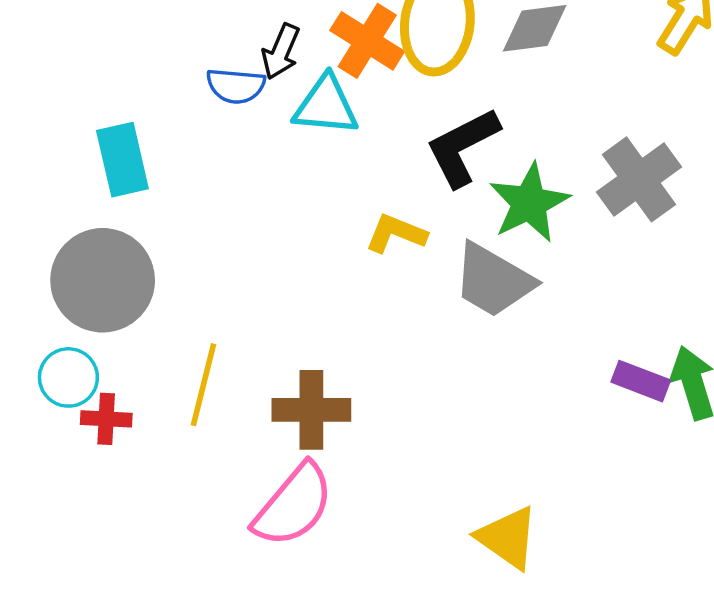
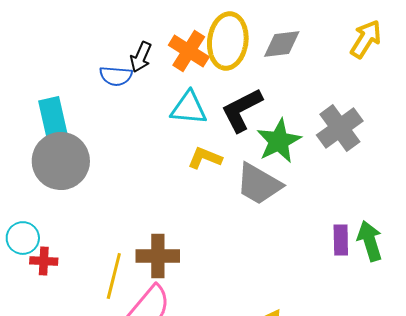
cyan triangle: (326, 106) -> (189, 108), moved
gray circle: (103, 280) -> (61, 161), moved
purple rectangle: (641, 381) -> (341, 240), turned 68
yellow line: (203, 385) -> (114, 276), moved

